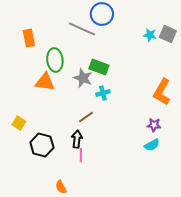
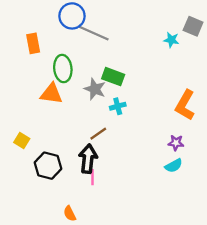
blue circle: (102, 14) -> (72, 16), moved
gray square: (168, 34) -> (193, 26), moved
black arrow: (77, 139) -> (88, 159), size x1.4

